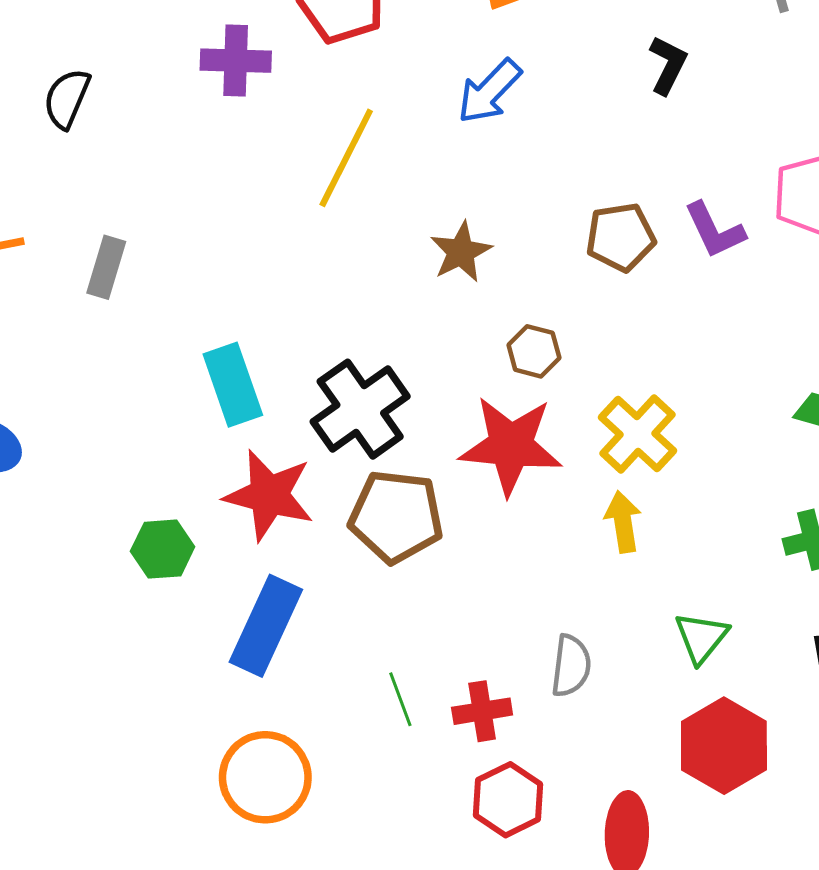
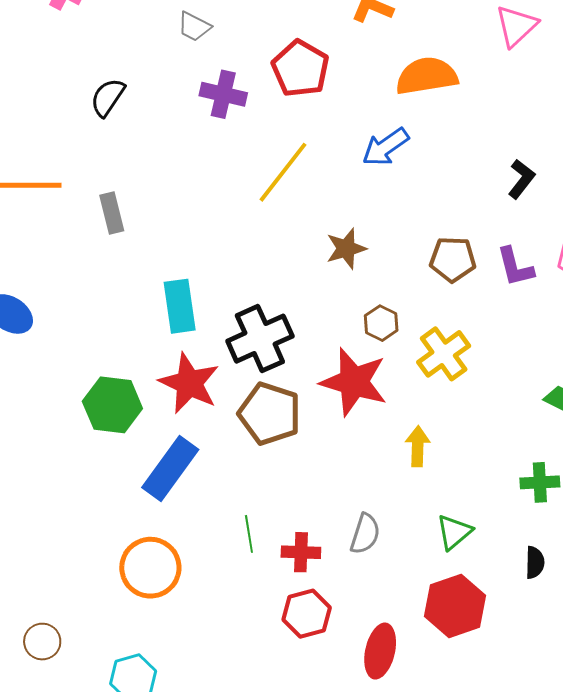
black L-shape: (668, 65) -> (521, 179), moved
gray rectangle: (106, 267) -> (112, 213), turned -42
yellow cross: (638, 434) -> (444, 354), moved
green hexagon: (163, 549) -> (112, 405), size x1.4

